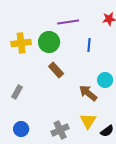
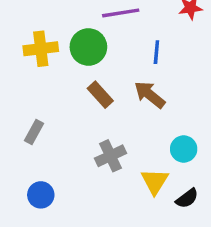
cyan circle: (105, 80) -> (184, 149), moved
brown arrow: (88, 93) -> (150, 95), moved
gray cross: (60, 130) -> (111, 156), moved

